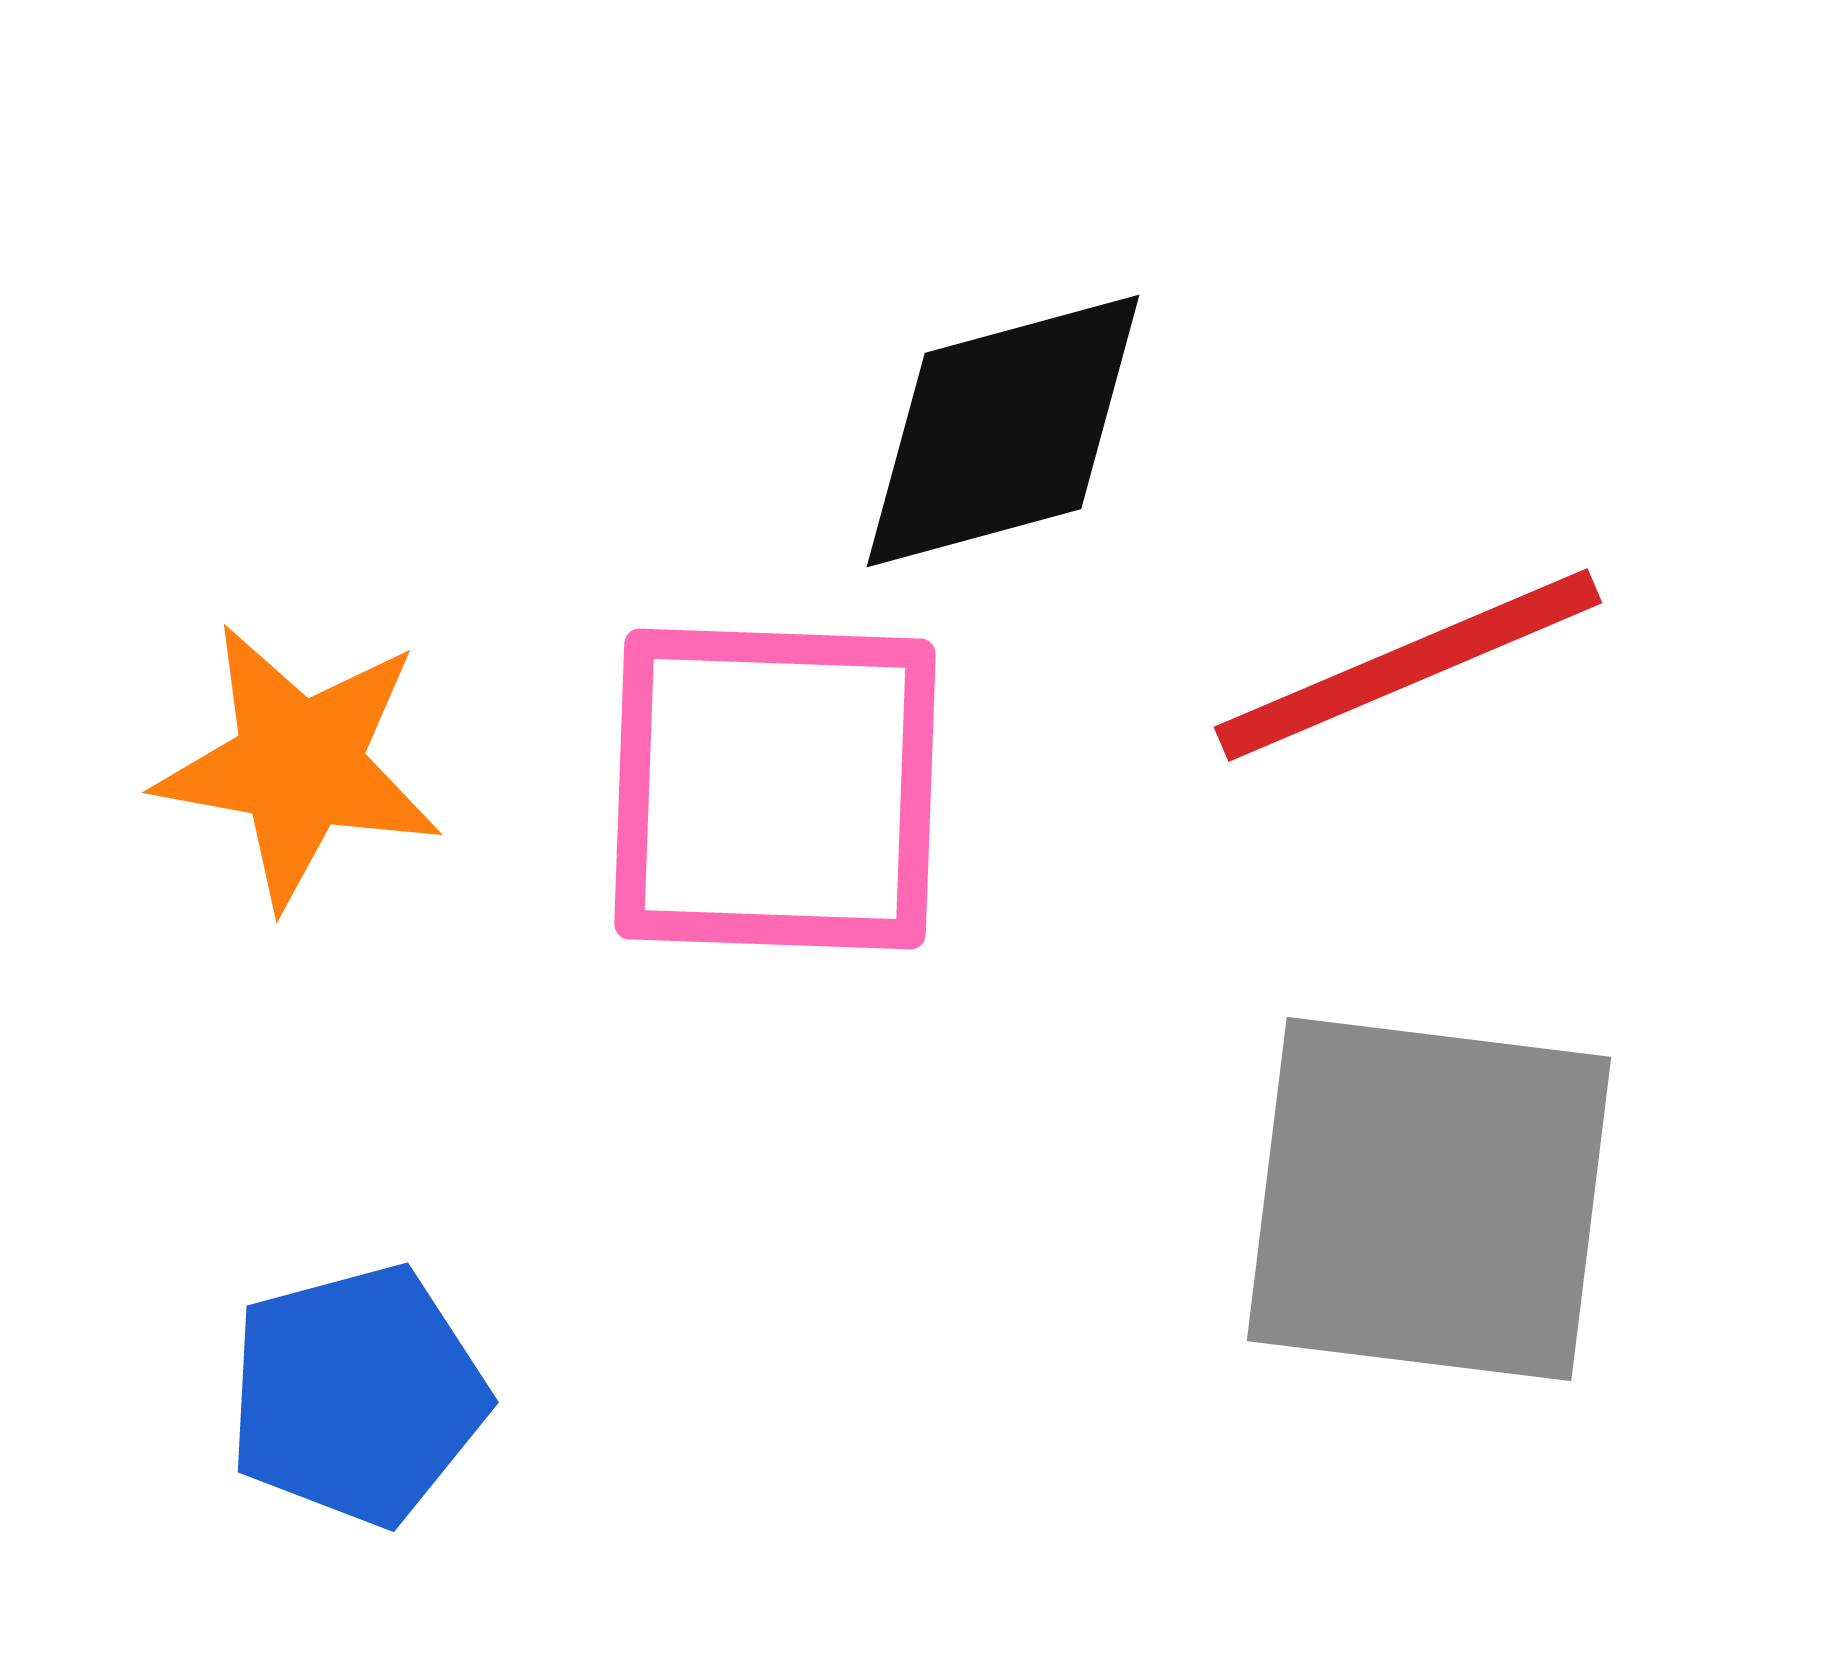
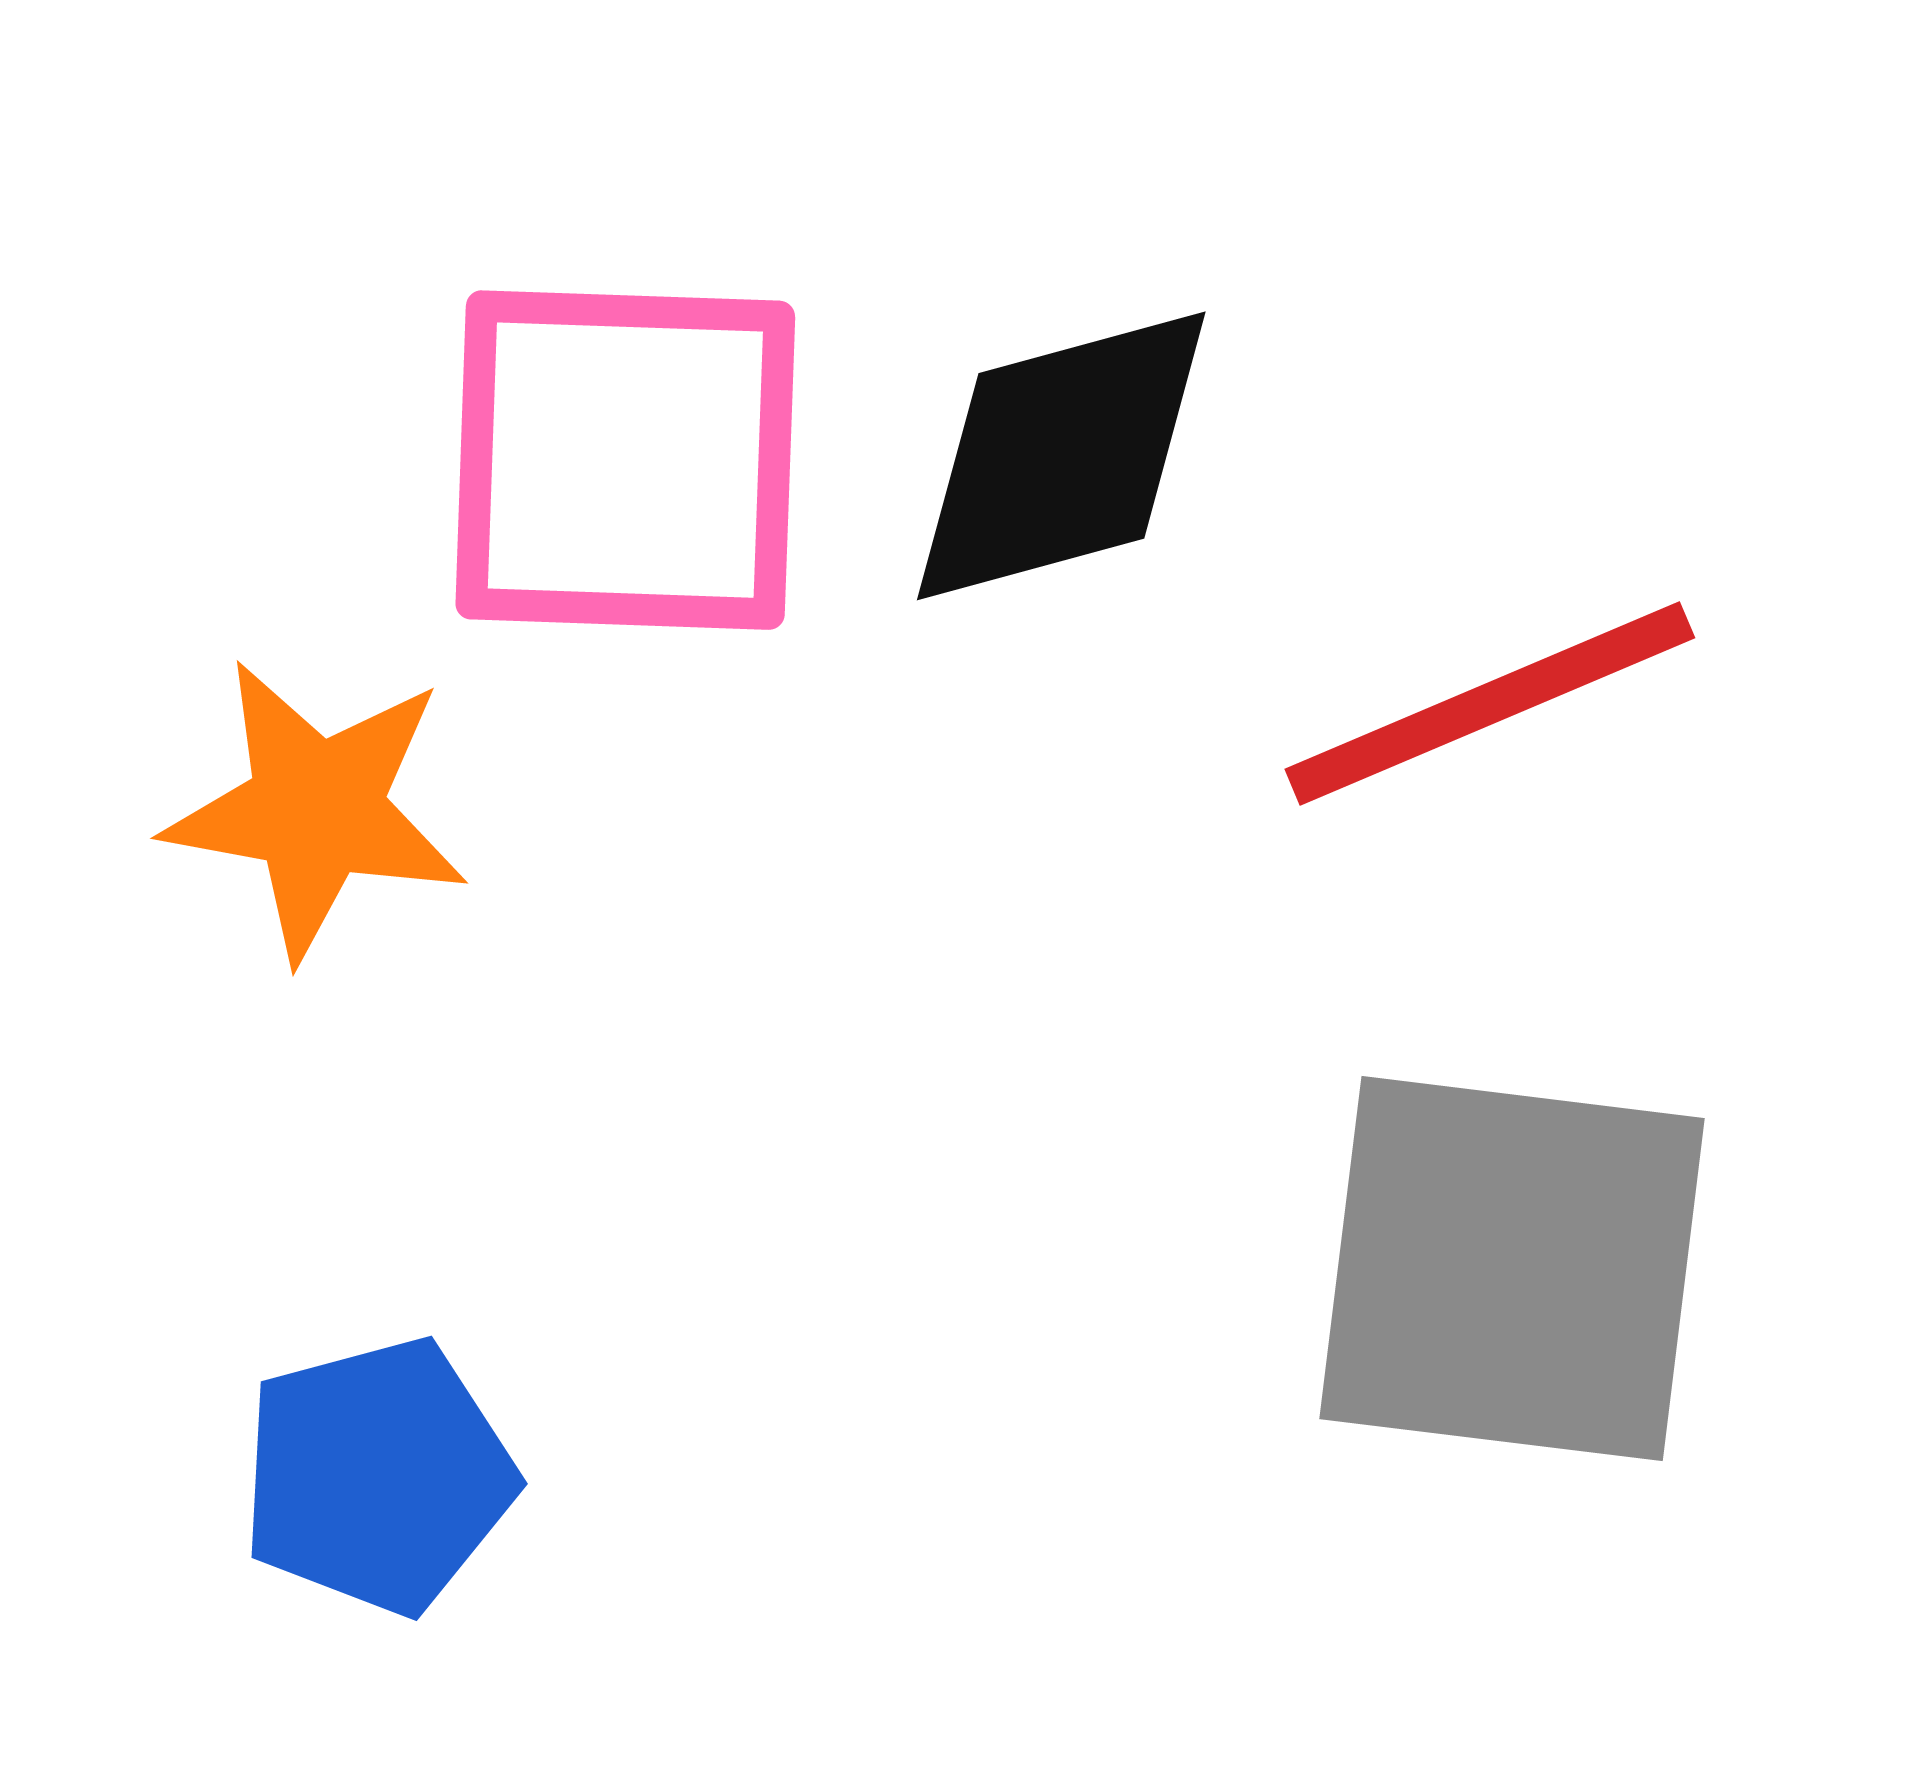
pink square: (775, 789) -> (625, 460), moved

